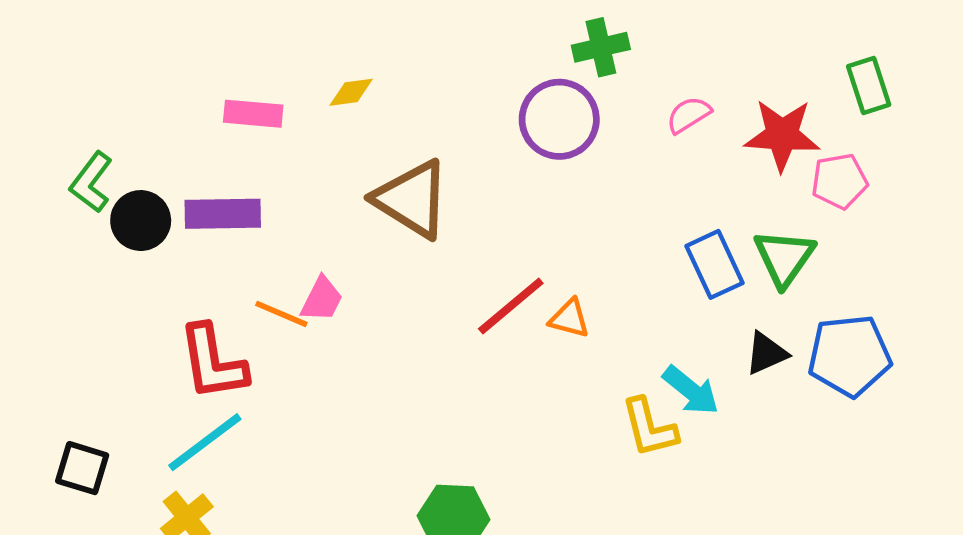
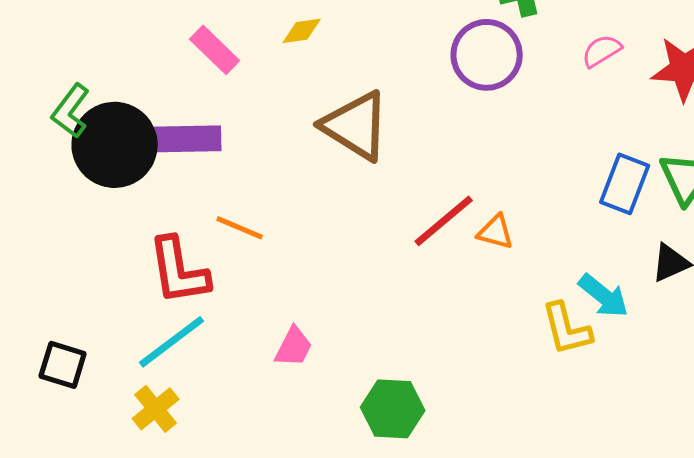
pink rectangle: (253, 114) -> (215, 50), turned 39
black circle: (141, 221) -> (115, 145), size x1.6
blue rectangle: (715, 264) -> (625, 184), turned 46
pink trapezoid: (322, 299) -> (294, 347), moved

